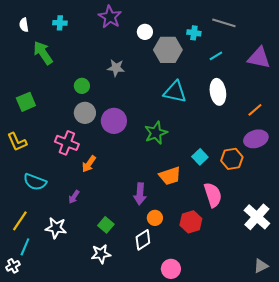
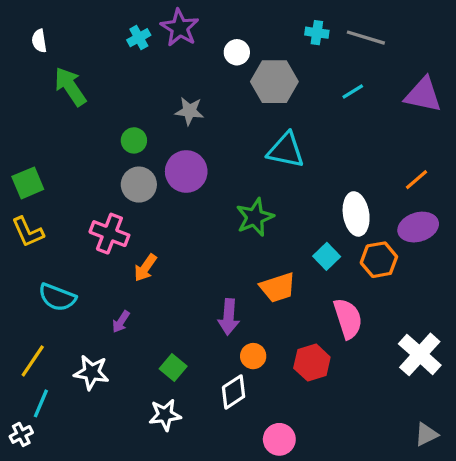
cyan cross: (60, 23) -> (139, 38), moved, turned -32
cyan cross: (194, 33) -> (317, 33), moved
white ellipse: (218, 92) -> (356, 214), moved
green square: (26, 102) -> (28, 183), moved
purple circle: (114, 121) -> (186, 171), moved

